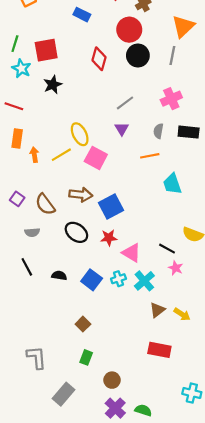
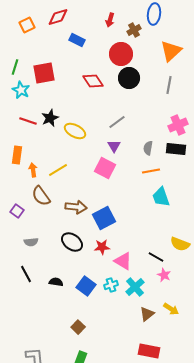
gray line: (172, 56) -> (169, 85), moved
red diamond: (99, 59) -> (93, 81), turned -50
black star: (53, 85) -> (50, 118), moved
pink cross: (171, 99) -> (178, 125), moved
red line: (14, 106) -> (28, 121), moved
yellow ellipse: (80, 134) -> (75, 131), moved, turned -35
orange line: (150, 156) -> (151, 171), moved
pink square: (96, 158) -> (105, 168), moved
brown semicircle: (45, 204) -> (41, 196), moved
yellow arrow: (182, 314) -> (171, 309), moved

